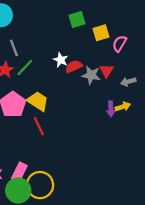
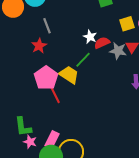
yellow square: (101, 33) -> (127, 24), moved
green line: (25, 67) -> (83, 60), moved
red line: (39, 126) -> (55, 95), moved

